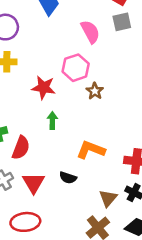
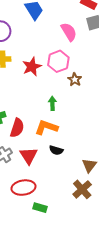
red star: (44, 88) -> (32, 67), moved, turned -30
green arrow: (52, 120) -> (52, 103), moved
orange L-shape: (91, 150) -> (46, 127), moved

